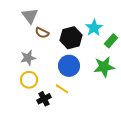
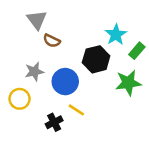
black hexagon: (71, 38) -> (96, 59), moved
blue circle: (69, 66) -> (65, 82), moved
yellow circle: (29, 80) -> (20, 99), moved

